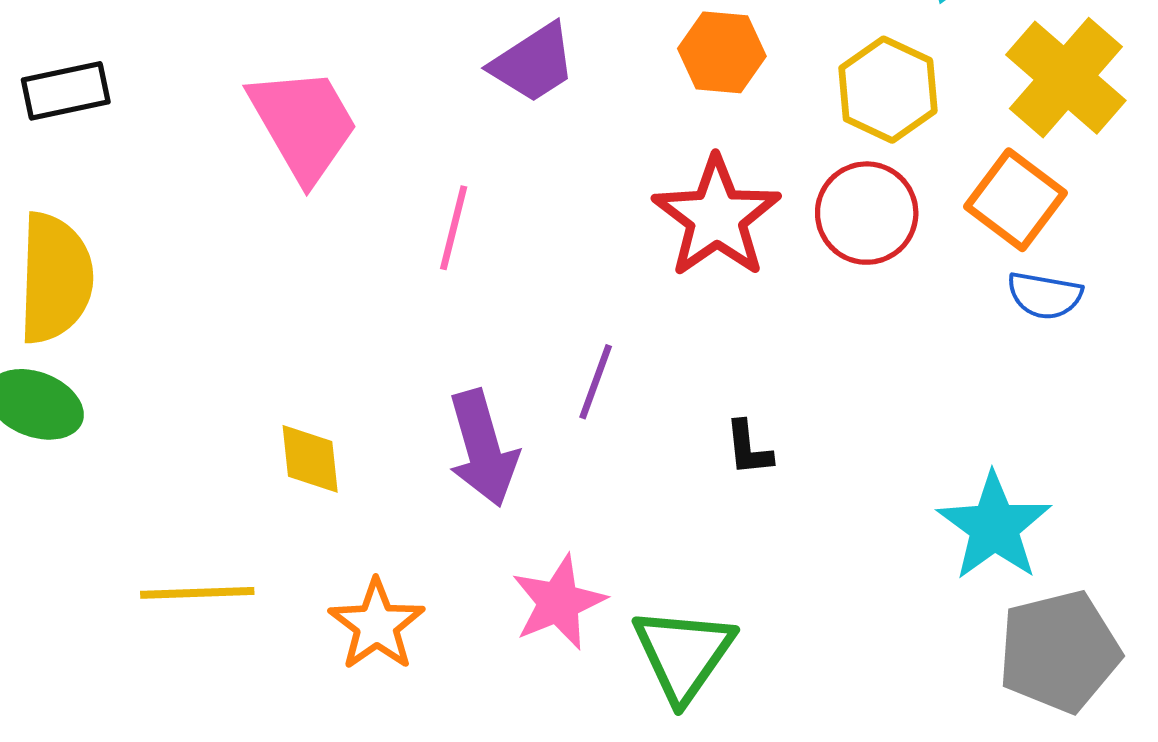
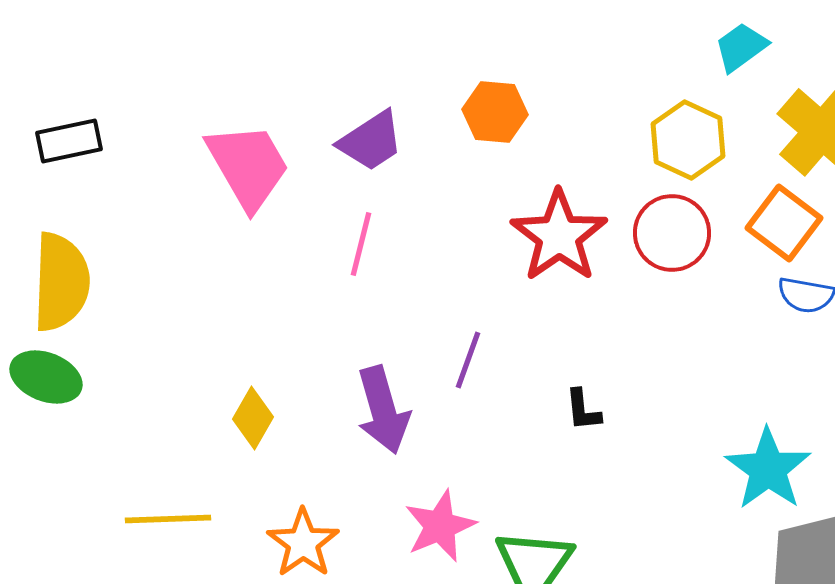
orange hexagon: (722, 52) -> (495, 112), moved
purple trapezoid: (533, 63) -> (371, 141), moved
yellow diamond: (310, 459) -> (253, 418), turned 36

